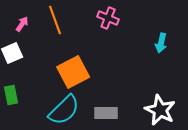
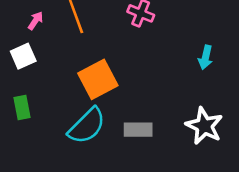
cyan arrow: (161, 43) -> (205, 57), moved

